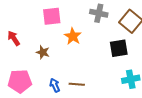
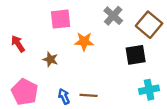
gray cross: (99, 13) -> (113, 16), turned 30
orange star: (73, 36) -> (84, 41), turned -30
pink pentagon: (20, 81) -> (25, 92), turned 30

